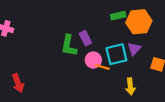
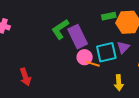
purple rectangle: (85, 38) -> (78, 37), size x1.6
green L-shape: (69, 46) -> (60, 29), moved, turned 45
red arrow: (18, 83) -> (25, 77), moved

